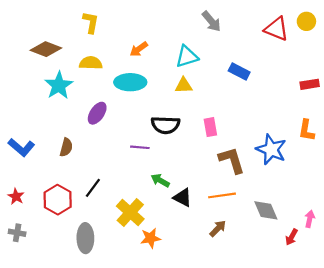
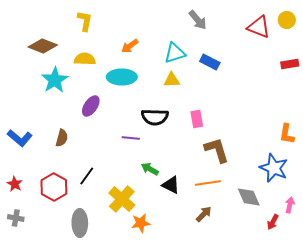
blue rectangle: (239, 72) -> (210, 62), moved
red rectangle: (310, 84) -> (290, 64), moved
orange L-shape: (306, 130) -> (287, 134), moved
blue star: (271, 149) -> (274, 168), moved

